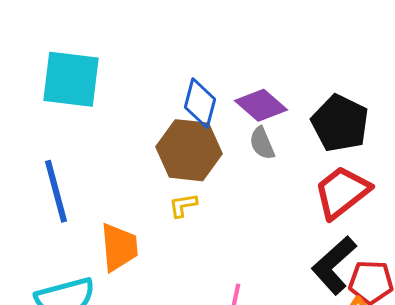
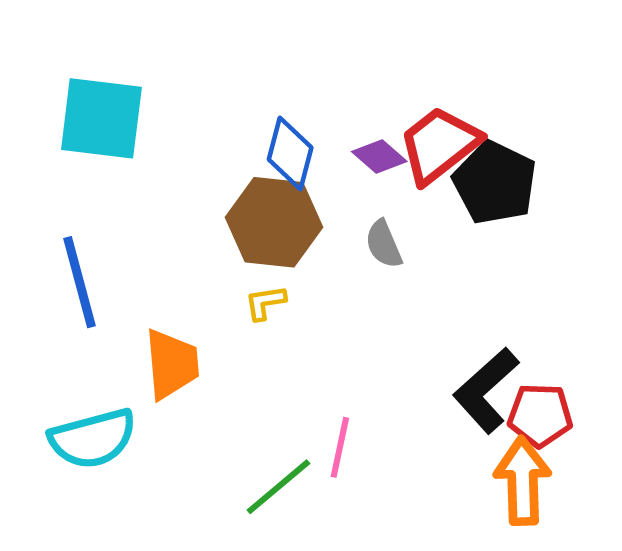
purple diamond: (261, 105) -> (379, 156), size x0.7
gray semicircle: (262, 143) -> (384, 244), moved
red trapezoid: (342, 192) -> (439, 145), moved

